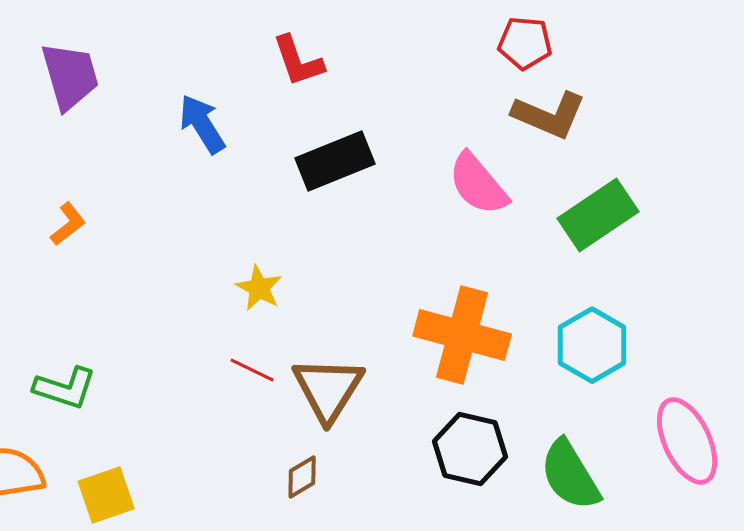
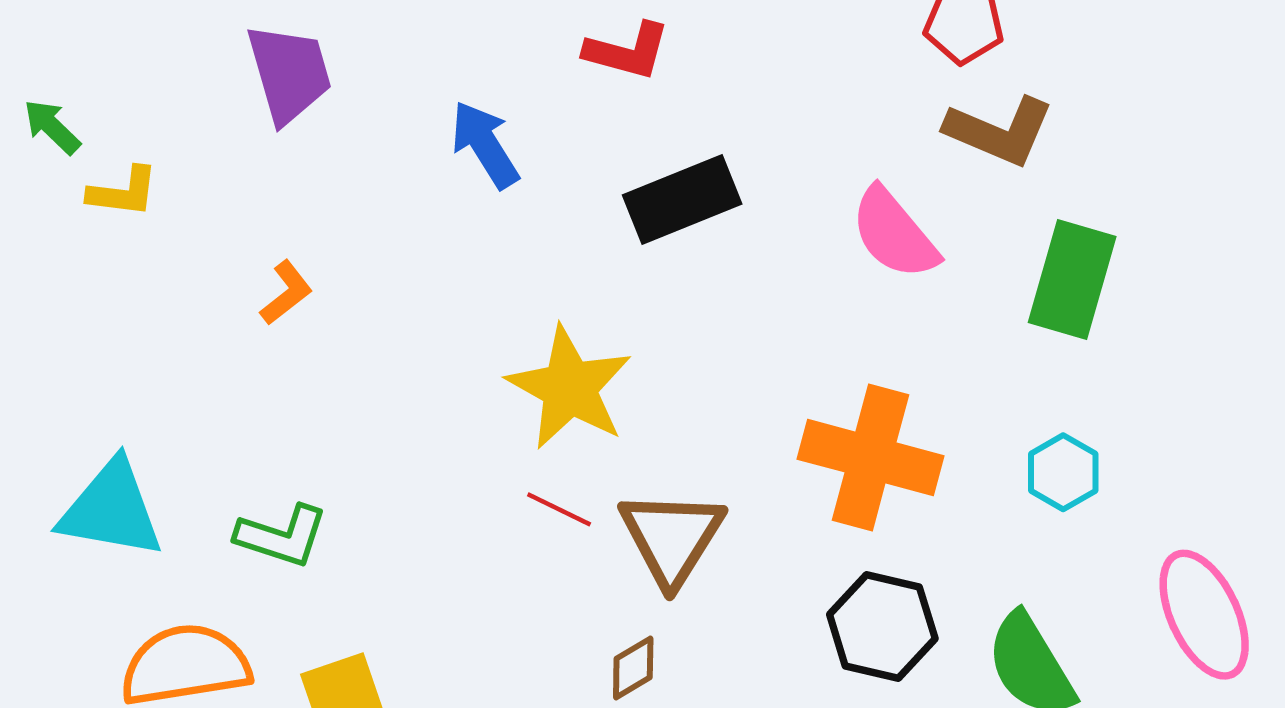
red L-shape: (298, 61) -> (627, 51), turned -56
green rectangle: (598, 215) -> (1072, 279), turned -40
yellow star: (259, 288) -> (569, 388), size x1.8
cyan hexagon: (592, 345) -> (1063, 472), size x0.7

